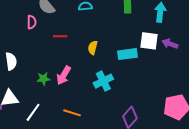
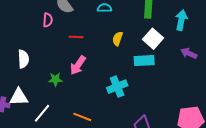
white square: (149, 41) -> (153, 39), moved, turned 30
yellow semicircle: (93, 48) -> (118, 39), moved
pink arrow: (64, 75) -> (78, 65), moved

